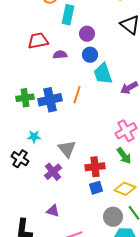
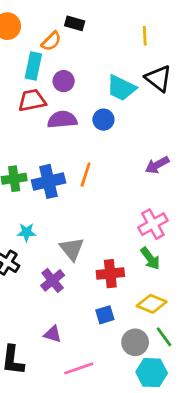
cyan rectangle: (68, 15) -> (33, 66), moved
purple circle: (87, 34) -> (64, 81), moved
purple semicircle: (60, 55) -> (62, 120), size x1.5
cyan trapezoid: (103, 74) -> (121, 88), moved, turned -45
blue square: (96, 188) -> (105, 315), moved

